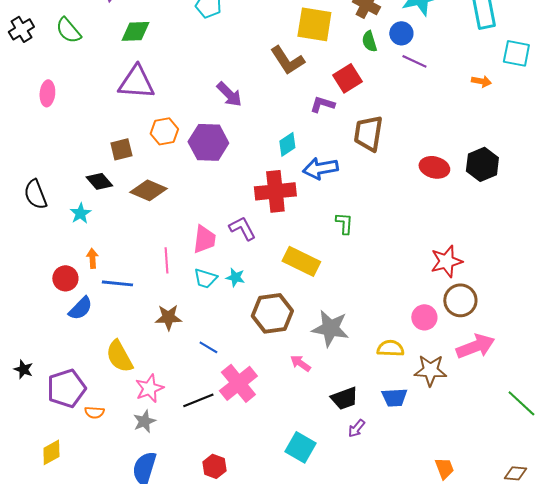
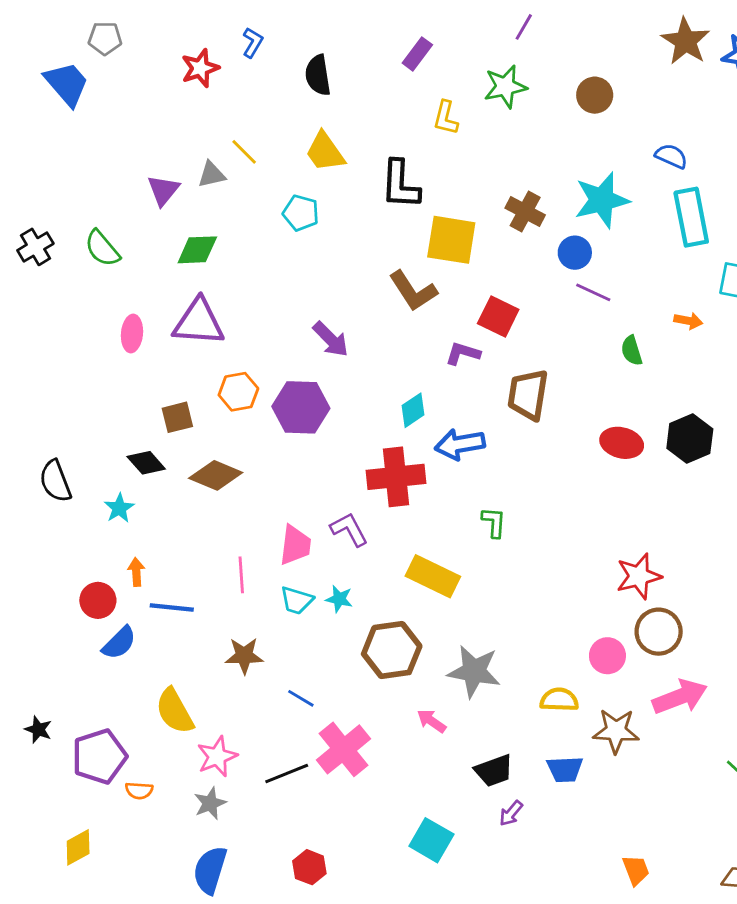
green semicircle: (369, 41) -> (632, 351), moved
red square: (347, 78) -> (498, 316), turned -32
pink ellipse: (47, 93) -> (132, 334), moved

